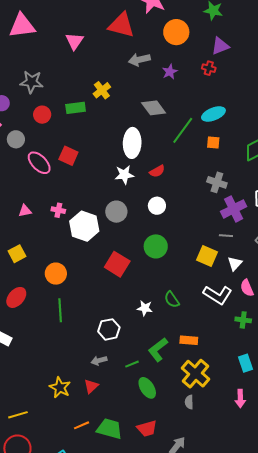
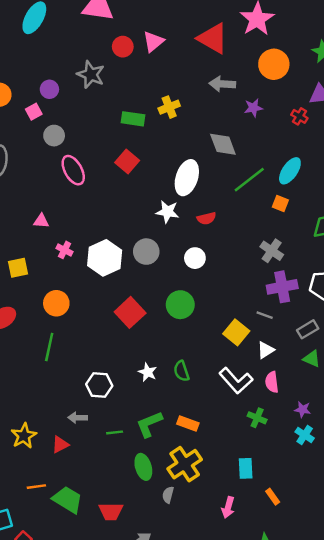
cyan ellipse: (213, 114) -> (290, 171), turned -50
red circle: (42, 115) -> (123, 47), moved
red square: (68, 156) -> (127, 162), moved
pink cross: (58, 210) -> (65, 250), moved
green ellipse: (147, 388) -> (143, 467), moved

